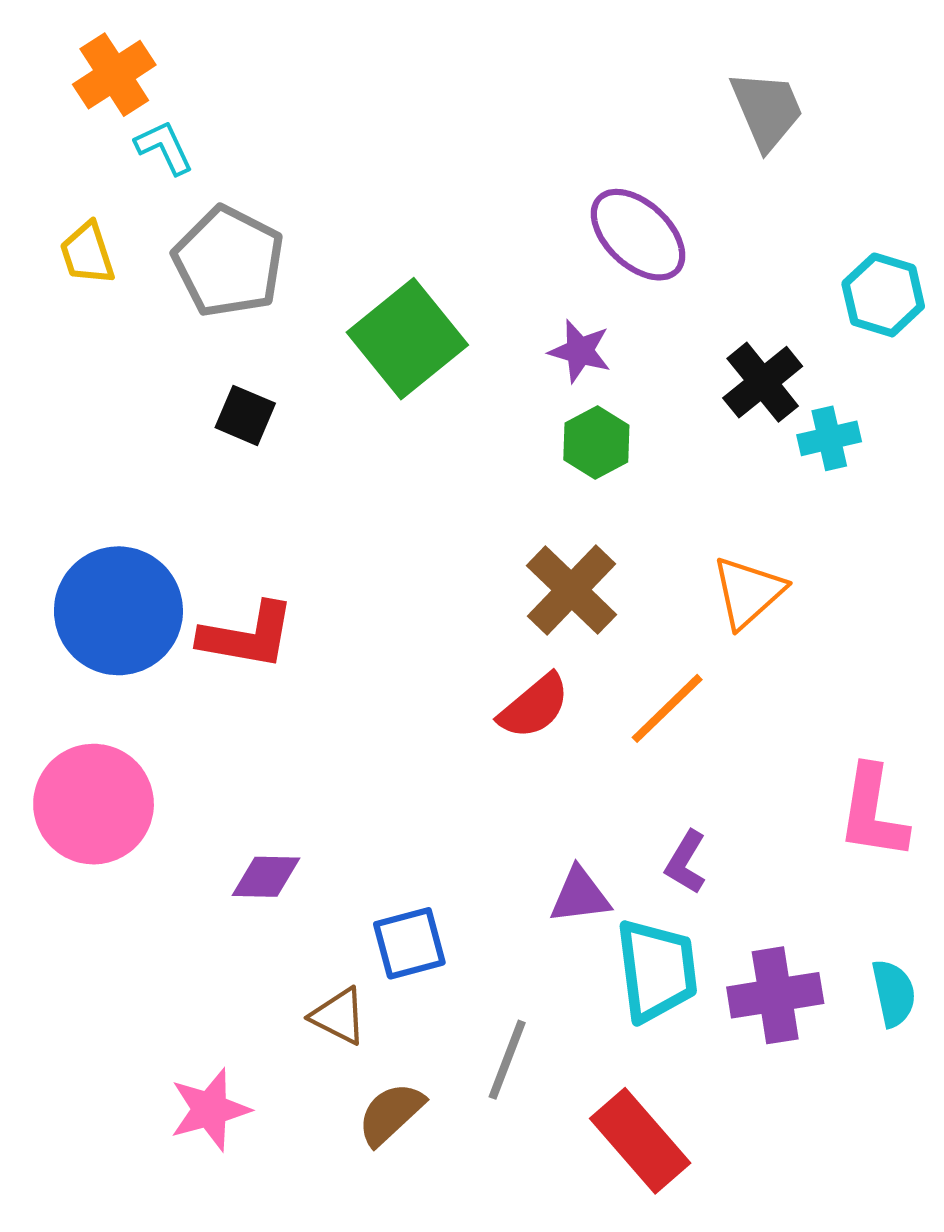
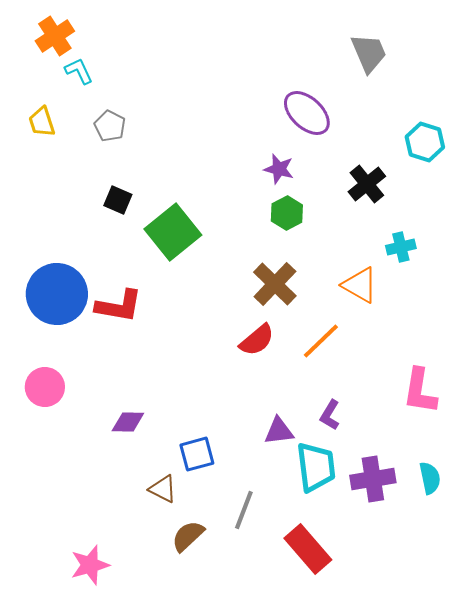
gray pentagon: (229, 262) -> (110, 126), size x0.6
green square: (407, 339) -> (173, 232), moved
cyan cross: (829, 438) -> (401, 247), moved
orange triangle: (748, 592) -> (360, 285), turned -48
pink circle: (94, 804) -> (45, 387), size x0.7
pink star: (210, 1110) -> (90, 565), moved

